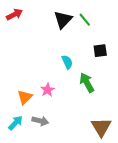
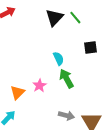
green arrow: (87, 83) -> (66, 79), moved
gray arrow: (40, 121) -> (66, 116), moved

